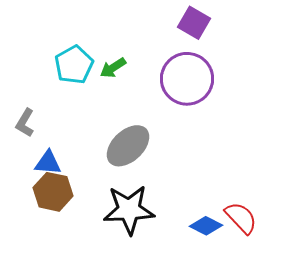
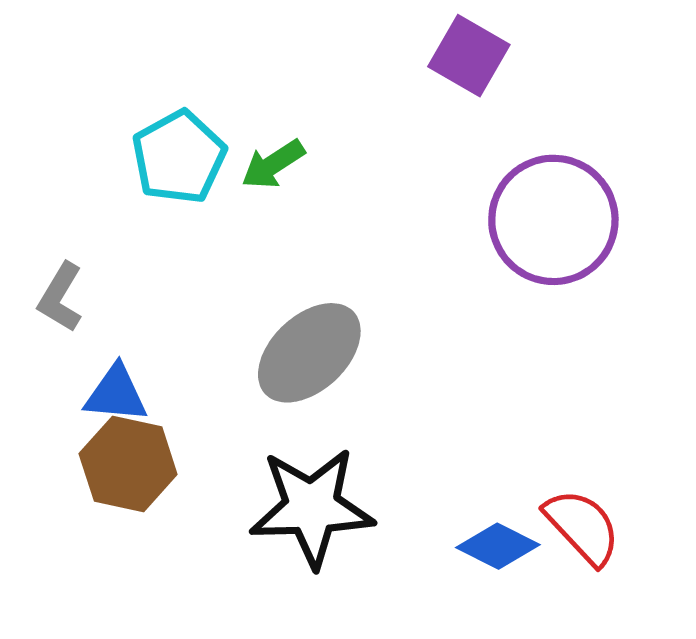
purple circle: (187, 79) -> (553, 220), moved

